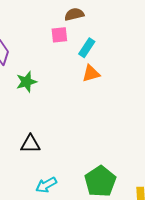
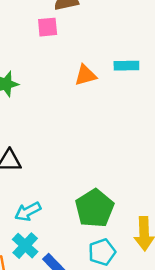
cyan rectangle: (87, 48) -> (126, 66), moved, turned 54

